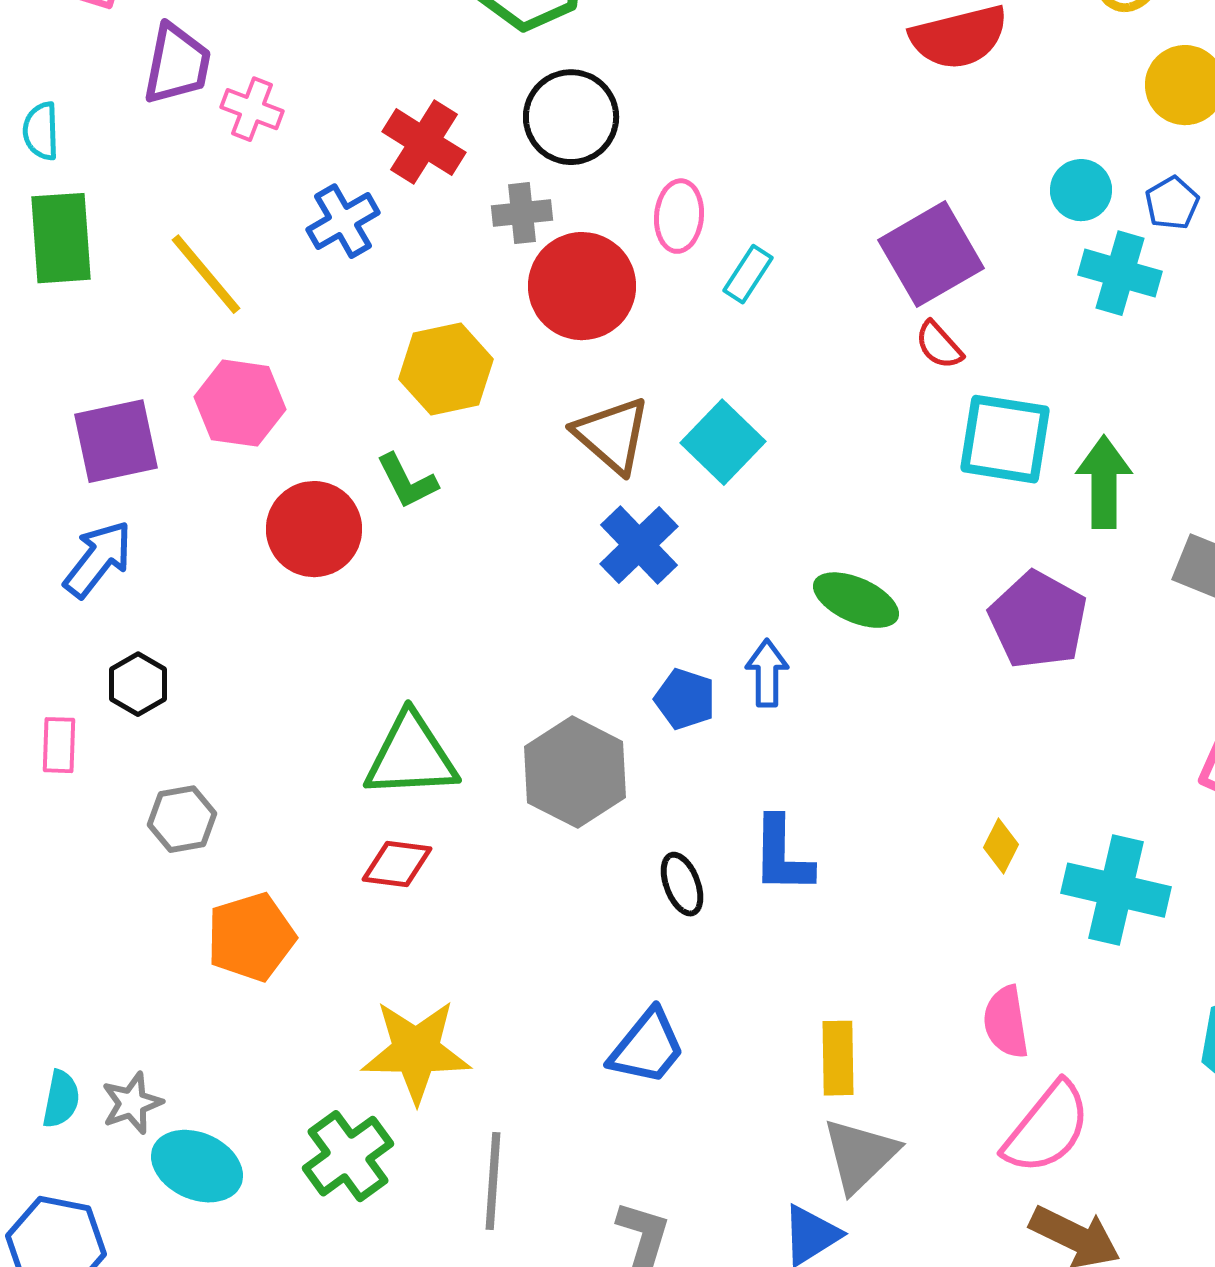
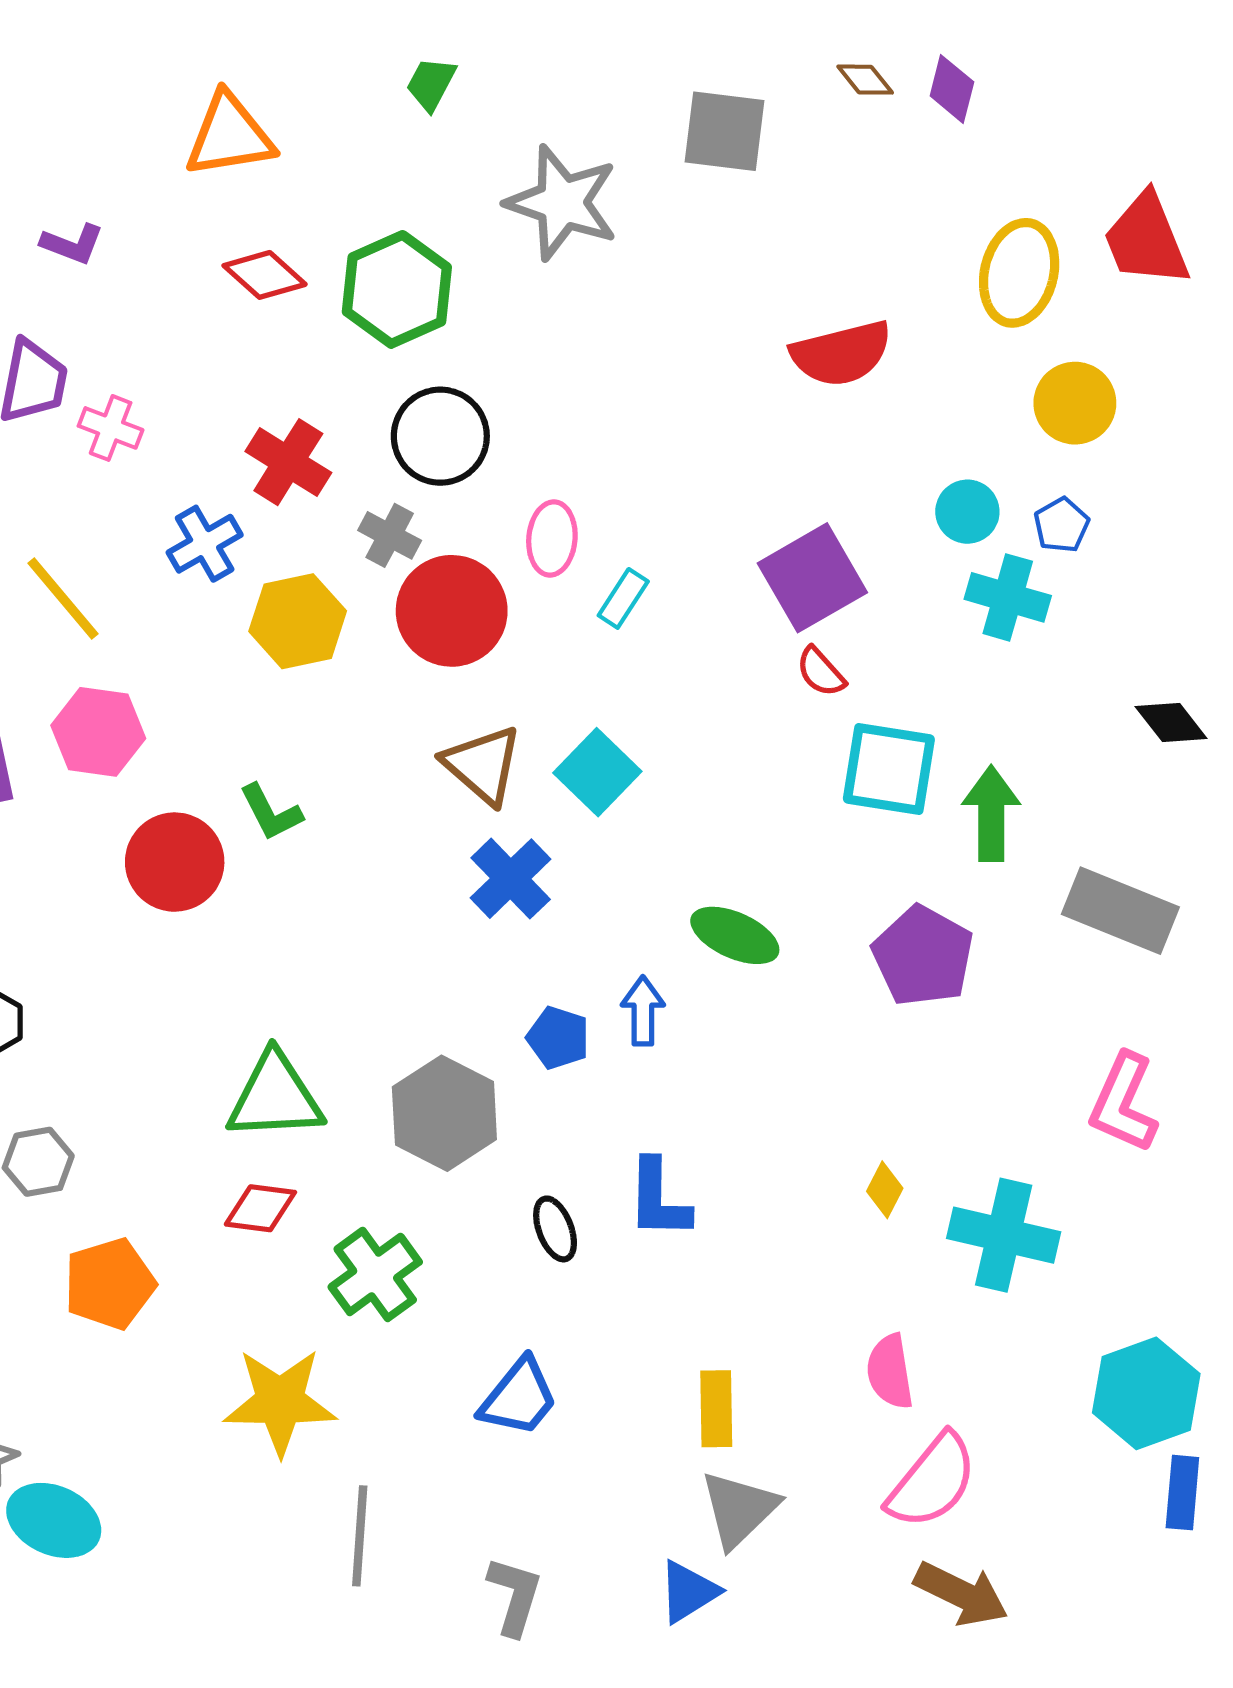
gray cross: (522, 213) -> (390, 535), turned 34
yellow hexagon: (446, 369) -> (298, 621), moved
green cross: (348, 1156) -> (375, 1274), moved

